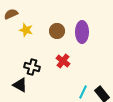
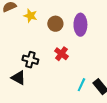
yellow star: (26, 30) -> (30, 16), moved

